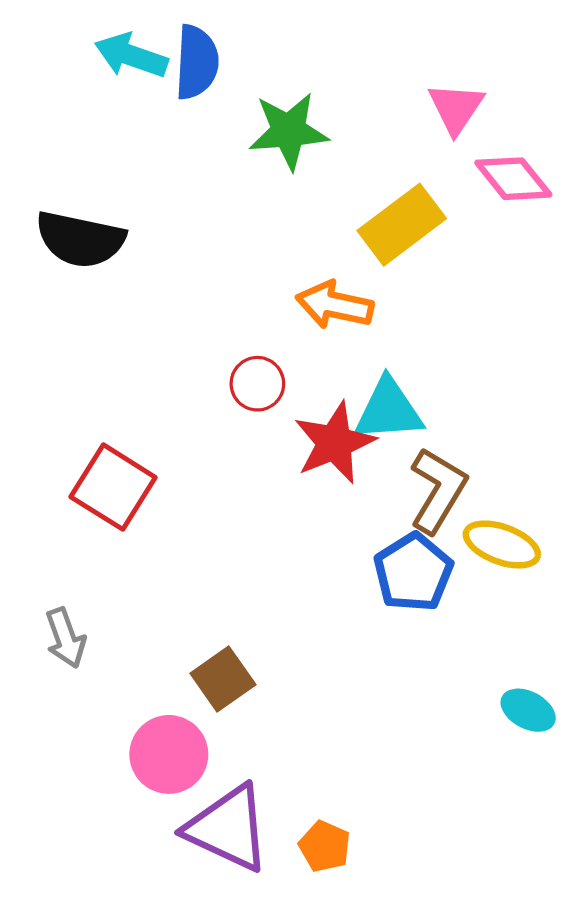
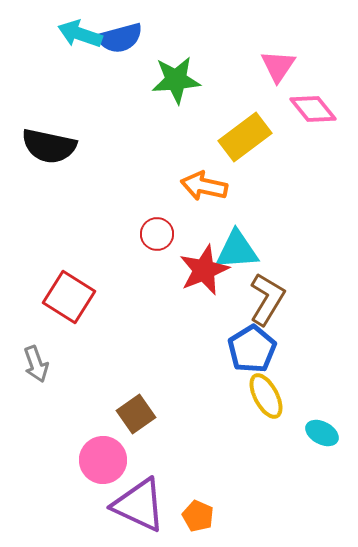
blue semicircle: (197, 62) -> (120, 38), turned 72
yellow ellipse: (502, 544) -> (266, 396), moved, turned 42
gray arrow: (65, 638) -> (36, 364), moved

